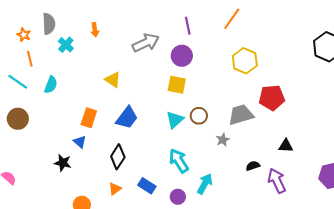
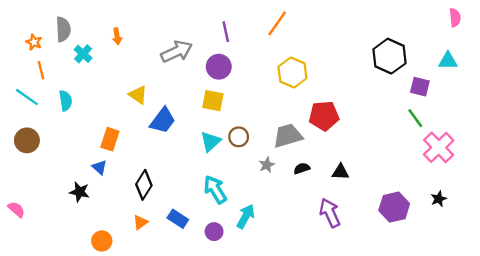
cyan semicircle: (51, 85) -> (66, 101), turned -30
blue trapezoid: (127, 118) -> (163, 120), moved
black semicircle: (253, 166) -> (302, 168), moved

